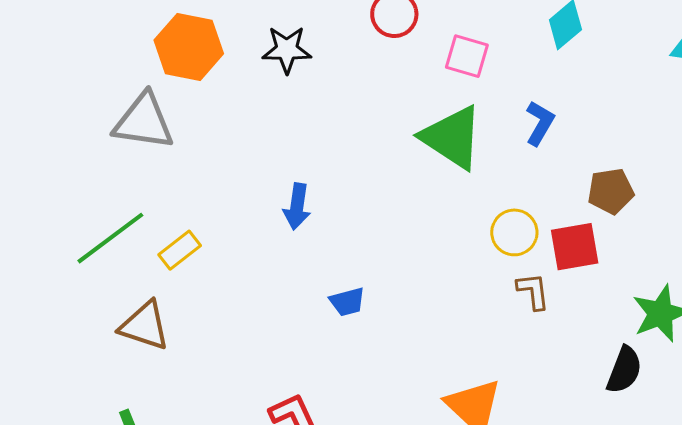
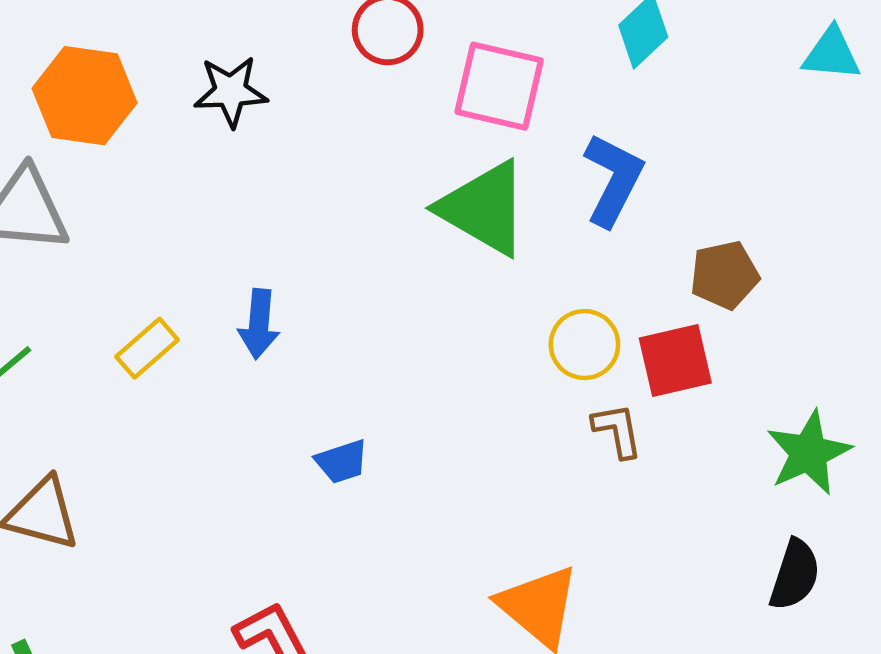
pink square: (467, 56) -> (499, 86), size x1.4
blue L-shape: (540, 123) -> (613, 180), size x1.4
yellow rectangle: (180, 250) -> (147, 348), moved
black semicircle: (624, 370) -> (795, 575), moved

